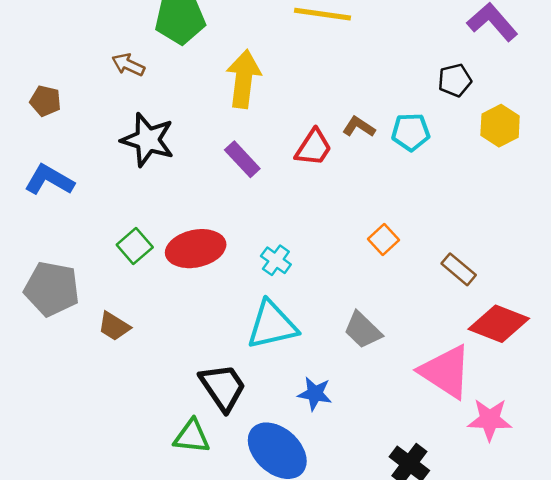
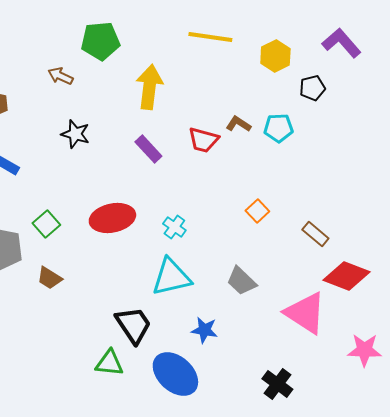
yellow hexagon: (500, 126) -> (275, 56), moved
black star: (148, 140) -> (75, 134), size x0.7
red trapezoid: (314, 148) -> (203, 140), turned 72
green square: (135, 246) -> (46, 224), moved
pink star: (490, 420) -> (364, 350), moved

